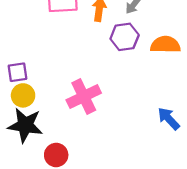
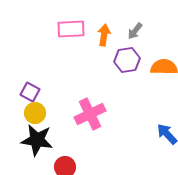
purple square: (18, 72) -> (30, 92), turned 36

